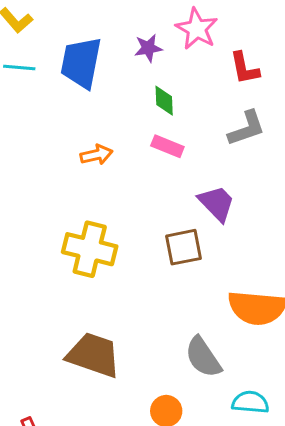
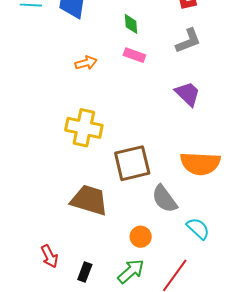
purple trapezoid: (217, 203) -> (188, 94), moved
brown square: (183, 247) -> (132, 163), moved, size x1.4
cyan semicircle: (250, 402) -> (198, 228), turned 40

